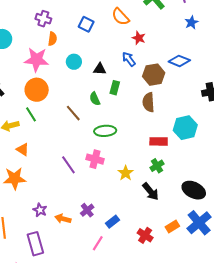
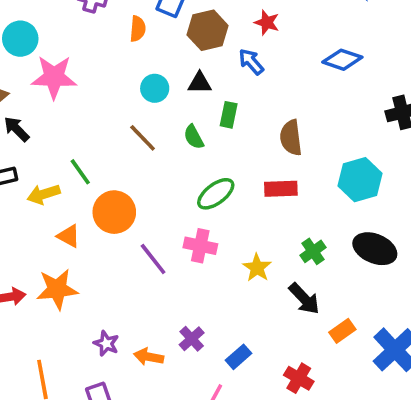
orange semicircle: (52, 39) -> (138, 29), moved
pink star: (36, 60) -> (54, 77), moved
cyan circle: (74, 62) -> (155, 88), moved
brown hexagon: (154, 75) -> (208, 30), moved
orange circle: (37, 90) -> (114, 212), moved
brown line: (73, 113) -> (143, 138), moved
green ellipse: (105, 131) -> (216, 194), turned -30
red rectangle: (159, 141) -> (281, 189), moved
black ellipse: (194, 190) -> (375, 249), moved
orange rectangle: (172, 226) -> (342, 331), moved

